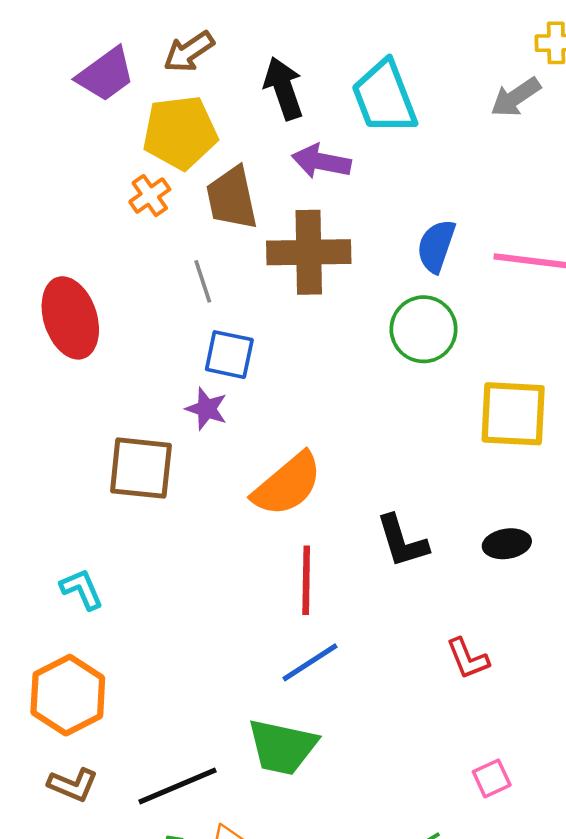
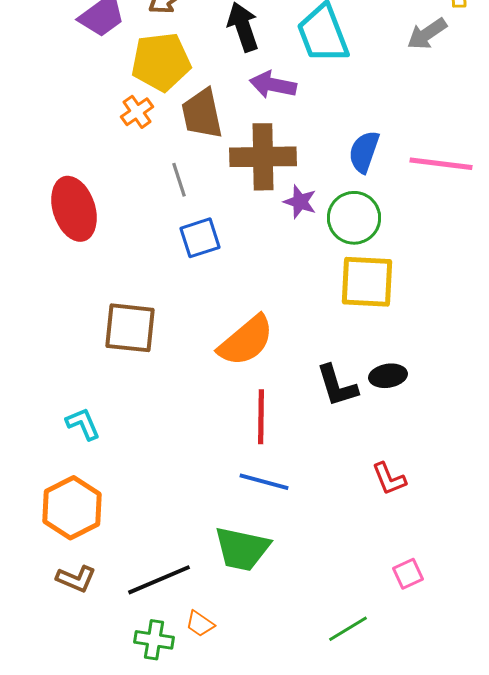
blue square: (229, 355) -> (200, 238), turned -30
purple star: (207, 409) -> (300, 202), moved
yellow square: (513, 414) -> (367, 282), moved
black ellipse: (507, 544) -> (388, 376), moved
blue line: (310, 662) -> (264, 482), turned 48

